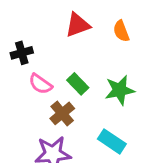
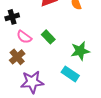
green star: (120, 90) -> (80, 51), moved
brown cross: (62, 113) -> (17, 57), moved

